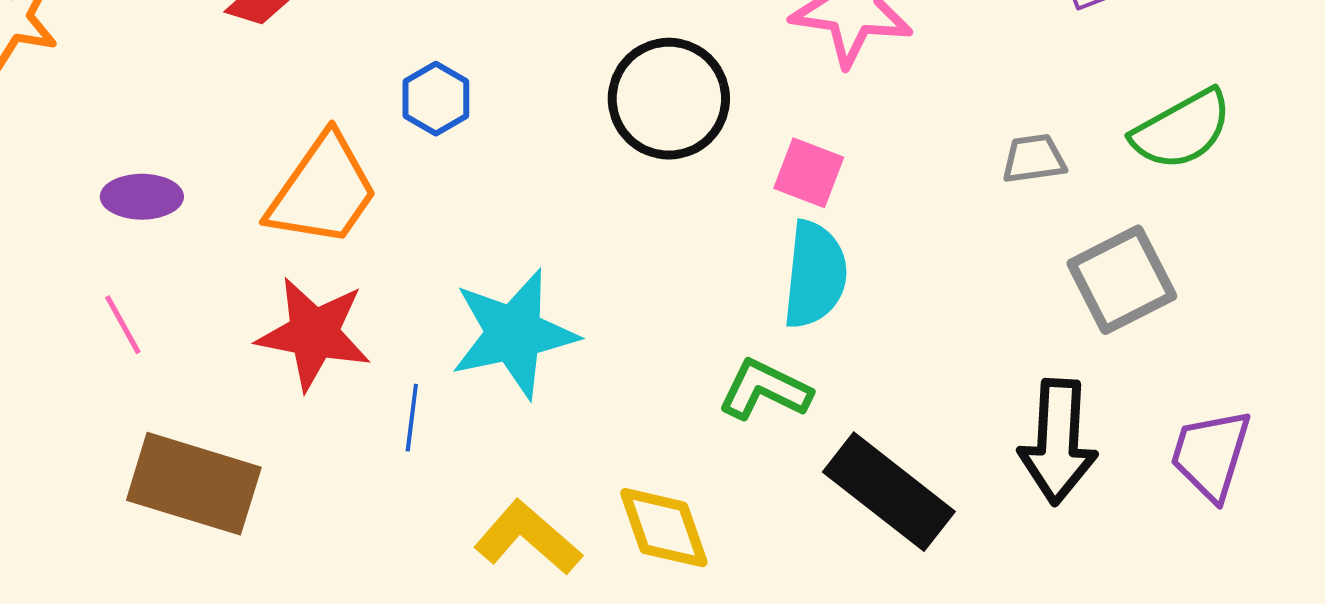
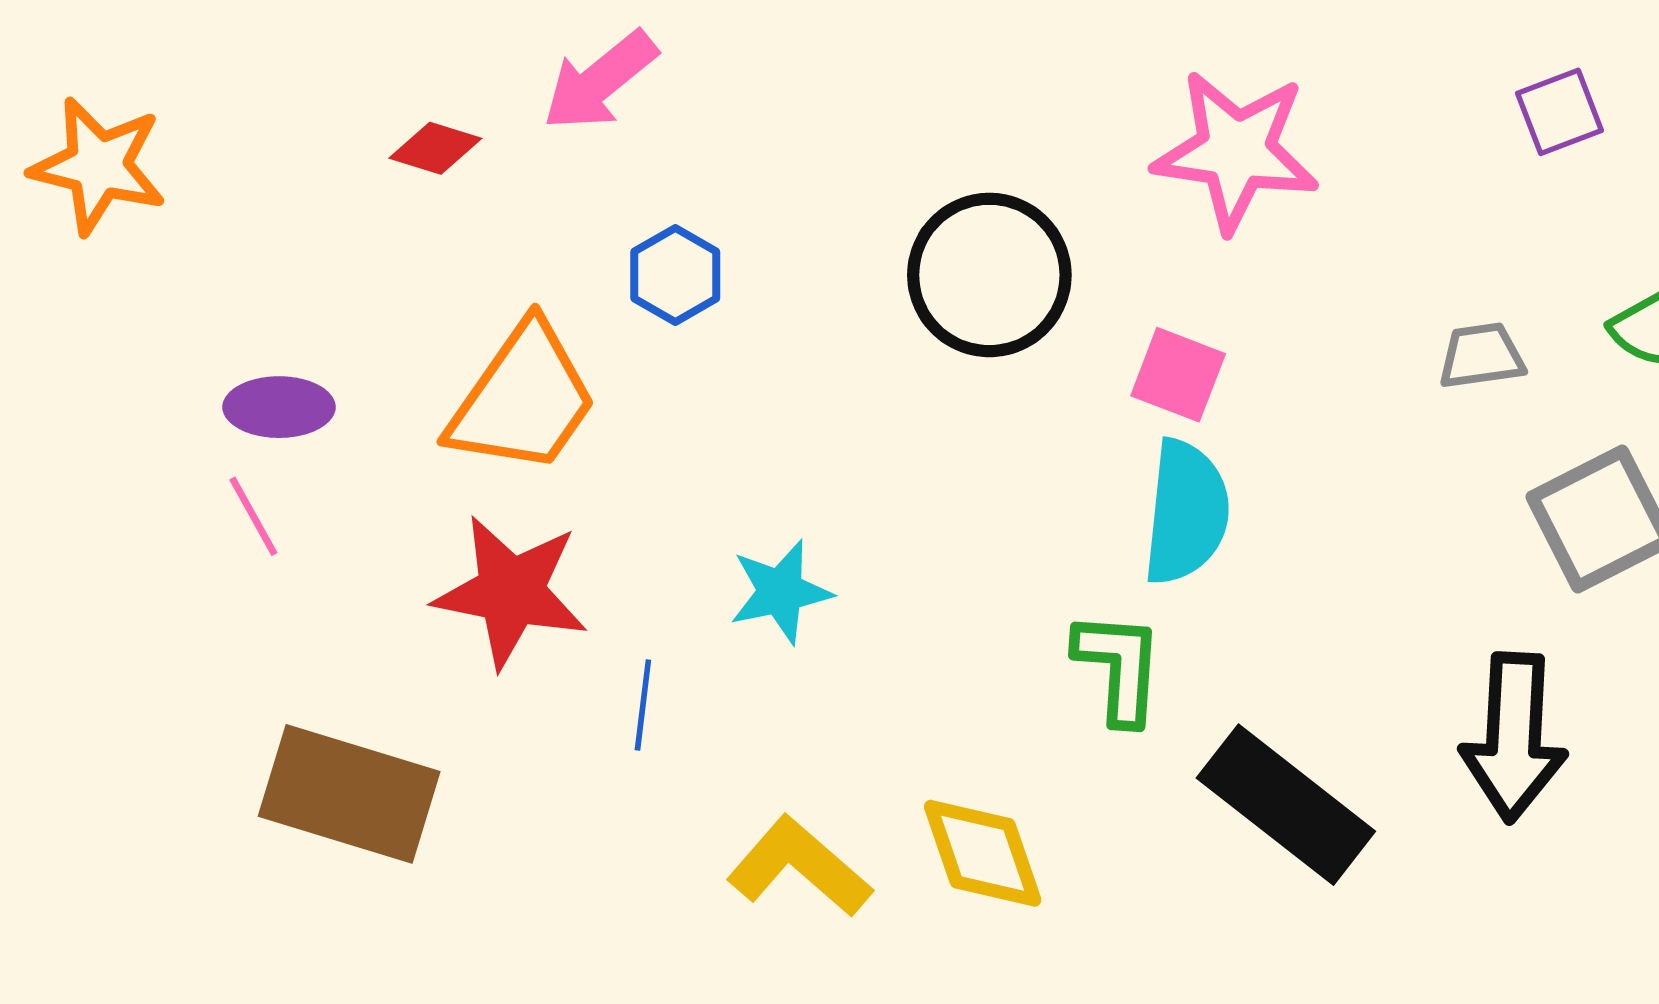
pink line: (123, 325) -> (253, 516), moved
cyan star: (514, 334) -> (780, 592), size x0.6
green L-shape: (765, 390) -> (1119, 667), turned 68

